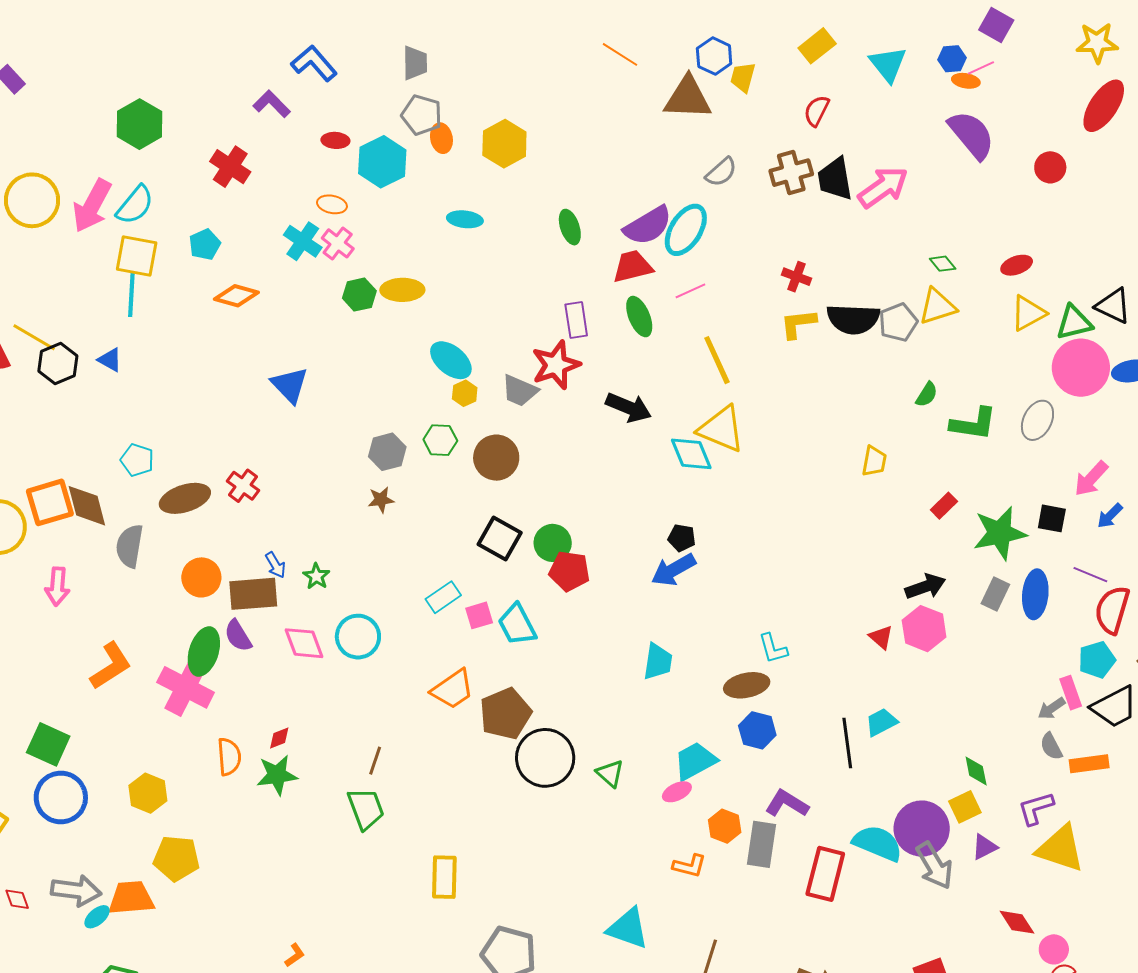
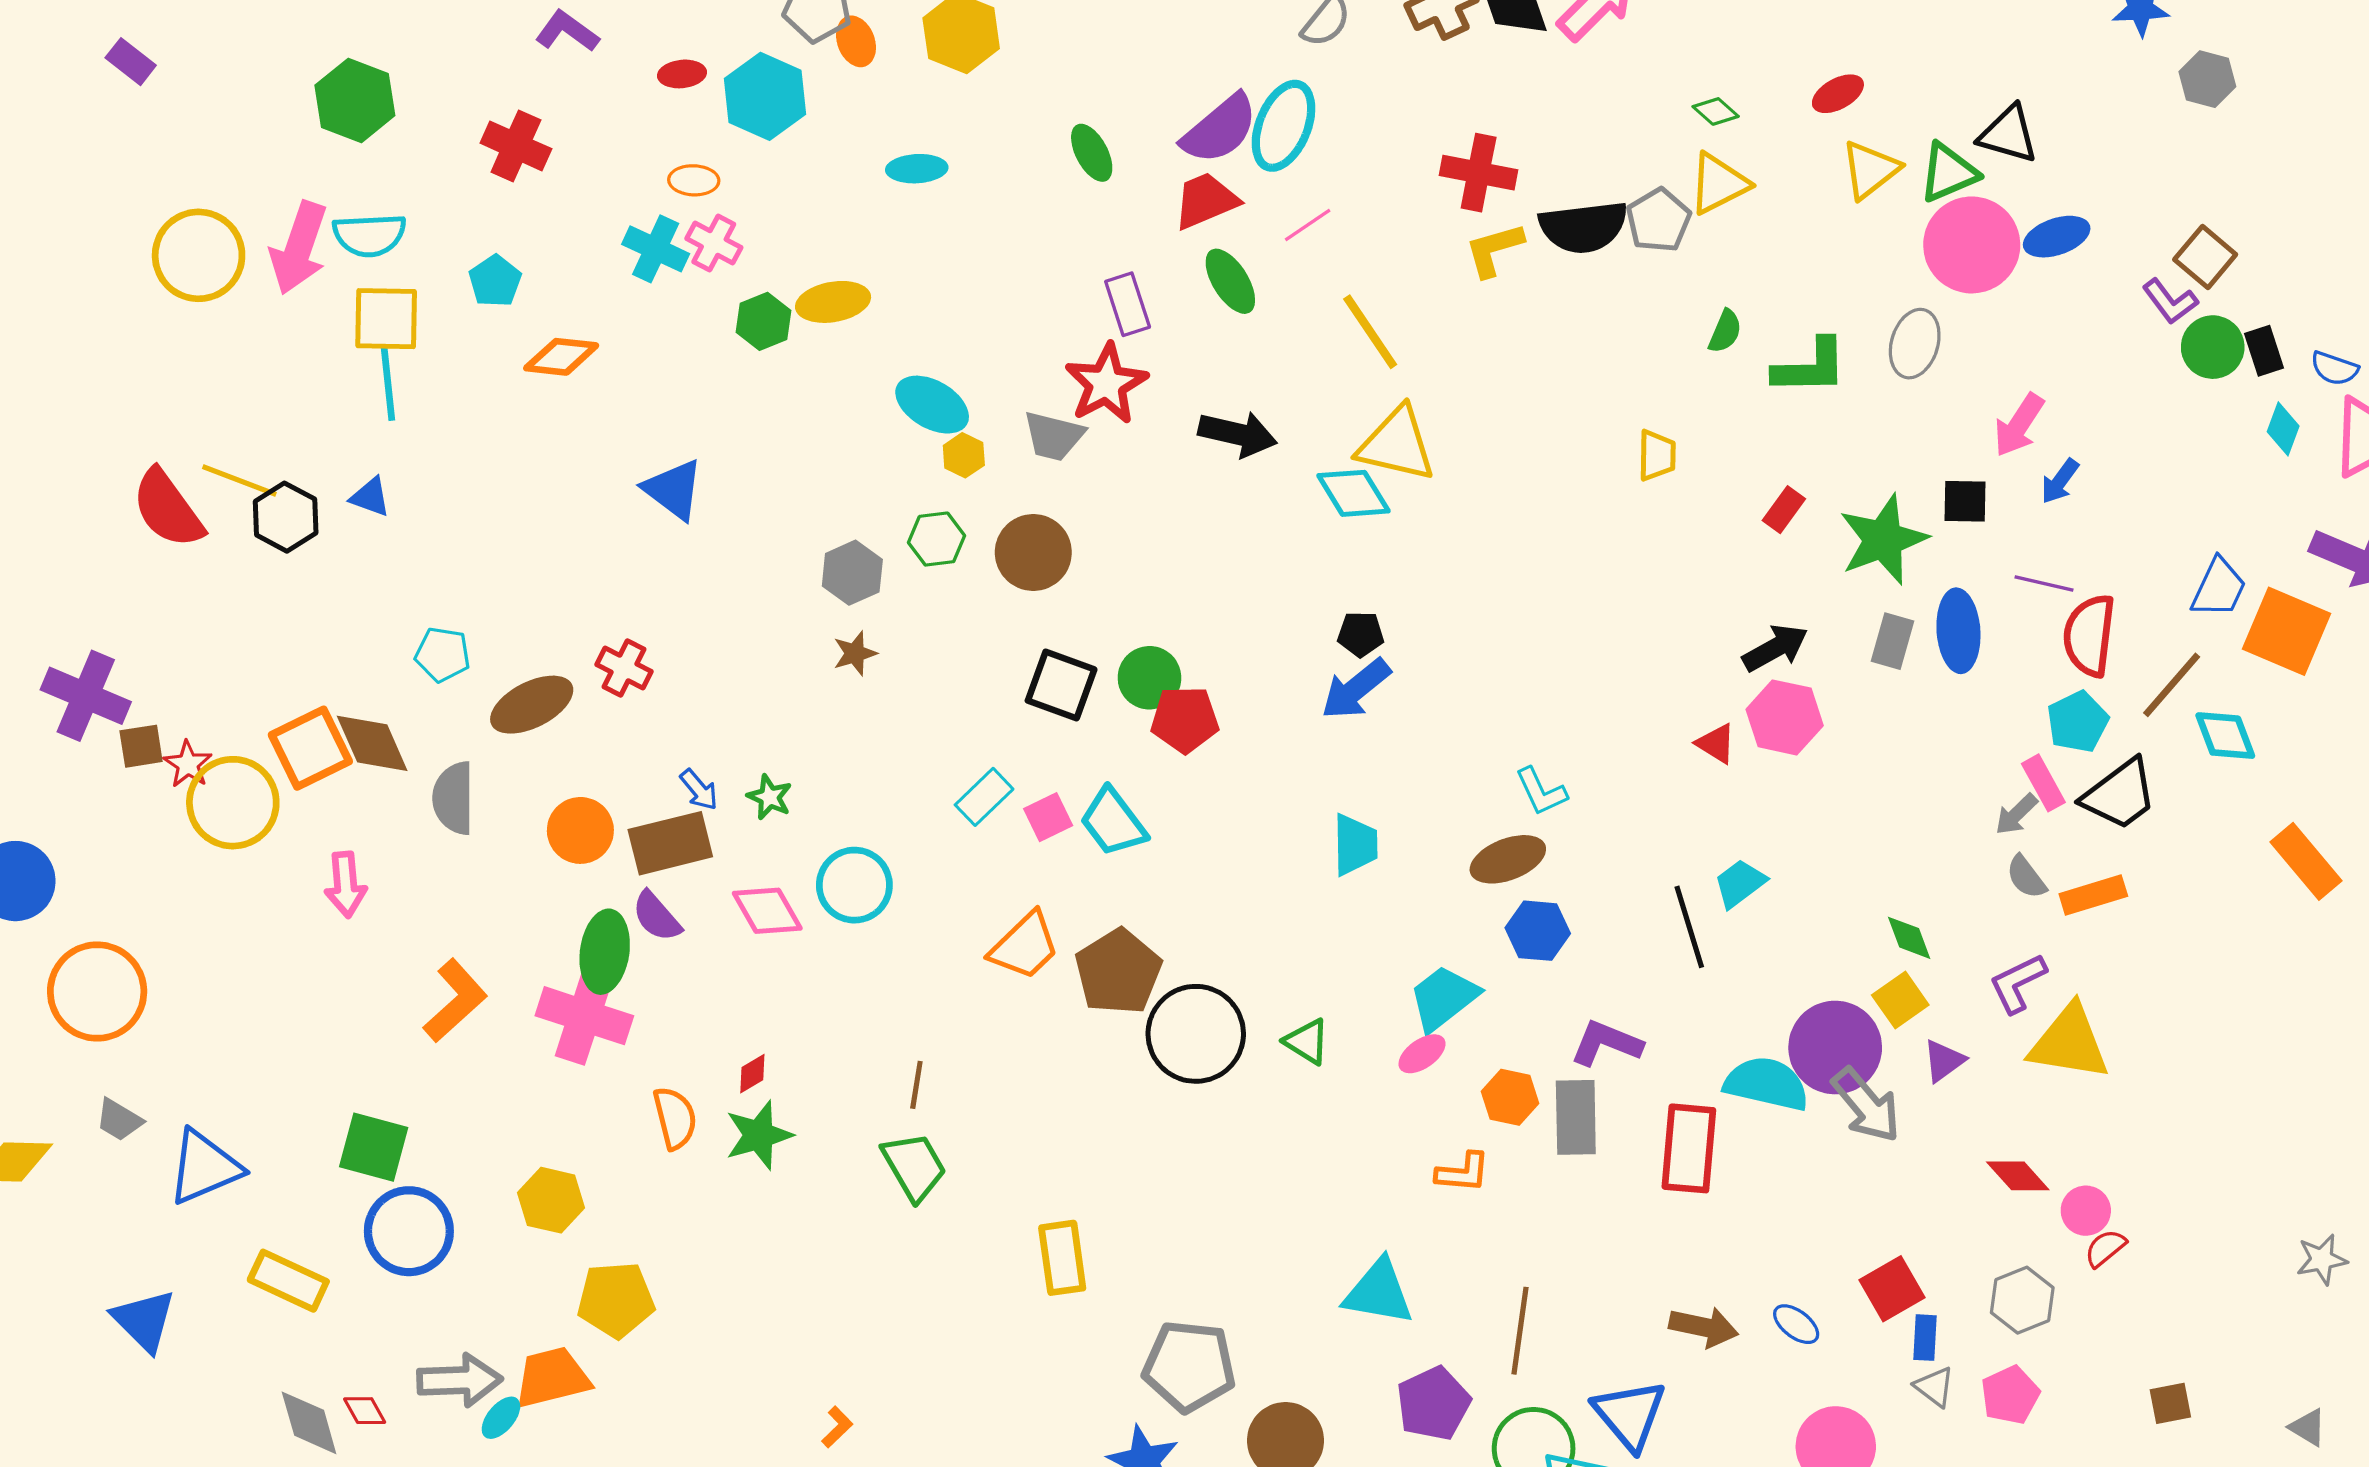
cyan semicircle: (135, 205) -> (369, 235), turned 57
red cross: (796, 277) -> (1479, 173), size x1.5

